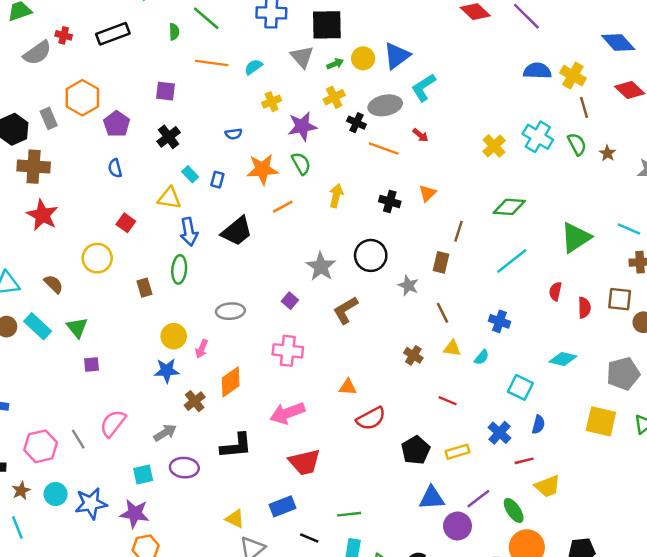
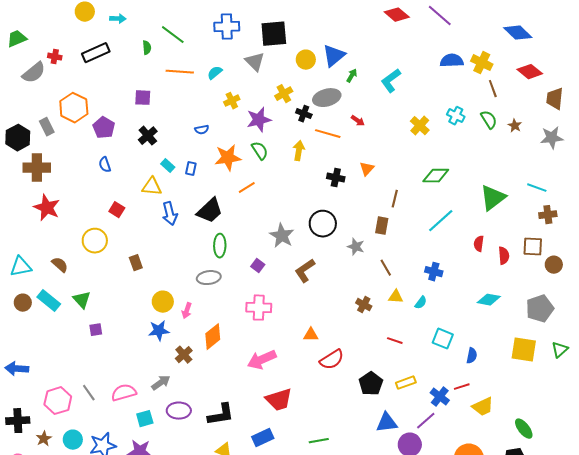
green arrow: (335, 64) -> (352, 76), moved, turned -32
cyan L-shape: (424, 87) -> (391, 81), moved
cyan cross: (538, 137) -> (456, 116), size x0.7
yellow arrow: (336, 196) -> (299, 151), moved
green ellipse: (179, 269) -> (220, 246), moved
cyan square: (520, 387) -> (443, 339), moved
pink semicircle: (113, 423) -> (124, 393), moved, turned 40
blue cross: (499, 433) -> (440, 397), moved
black L-shape: (236, 446) -> (221, 415), moved
green ellipse: (514, 510) -> (524, 429), moved

